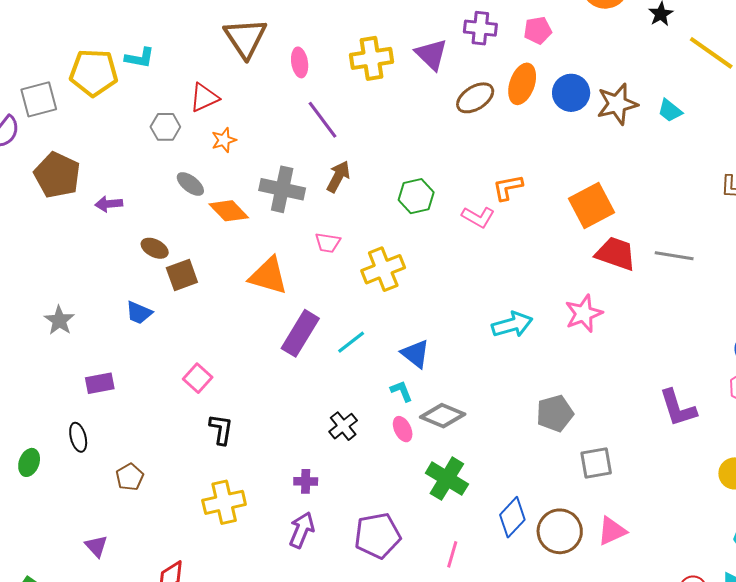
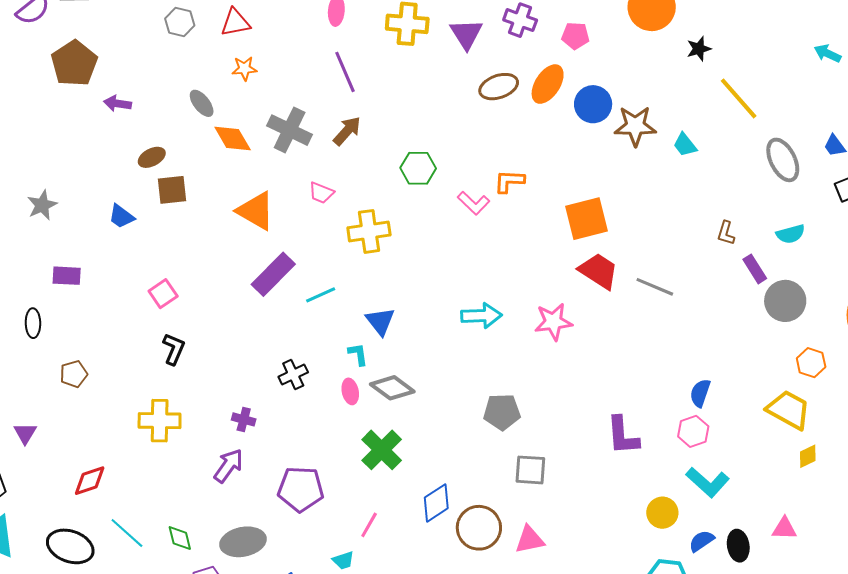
gray hexagon: (165, 127) -> (180, 22), moved
brown ellipse: (155, 248) -> (152, 157), turned -68

